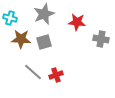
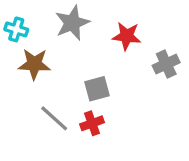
gray cross: (101, 39) -> (166, 64), turned -35
gray square: (44, 42) -> (97, 89), moved

